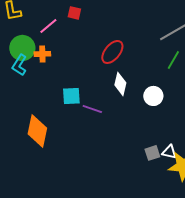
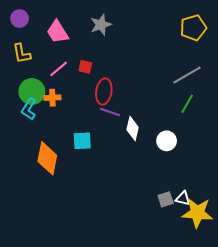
red square: (74, 13) -> (85, 67), moved
red ellipse: (112, 52) -> (104, 91), moved, turned -30
purple line: (92, 109) -> (110, 112), moved
orange diamond: (37, 131) -> (47, 158), moved

